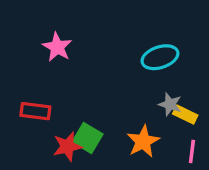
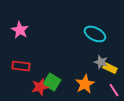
pink star: (57, 47) -> (20, 30), moved
cyan ellipse: (160, 57) -> (95, 34), turned 45
pink line: (192, 152) -> (114, 90), turned -40

